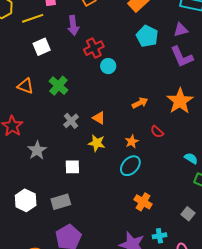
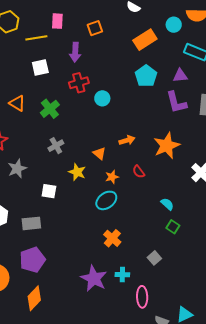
red cross: (94, 48) -> (79, 83), moved
orange triangle: (99, 118) -> (99, 153), moved

